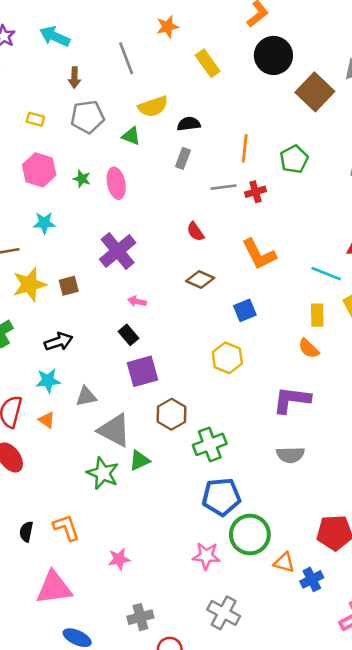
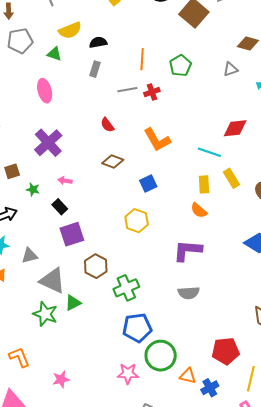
green star: (82, 179) -> (33, 189), moved

